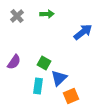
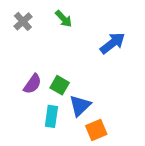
green arrow: (47, 14) -> (64, 19), turned 48
purple semicircle: (14, 62) -> (32, 84), moved

